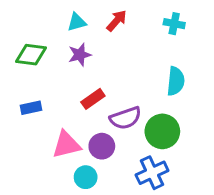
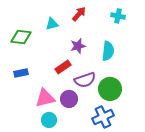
cyan triangle: (77, 22) -> (52, 24), moved
purple star: (80, 55) -> (78, 46), moved
cyan semicircle: (176, 81) -> (108, 51), moved
cyan circle: (86, 177) -> (49, 120), moved

